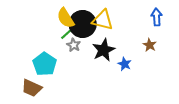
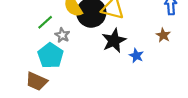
green line: (68, 33) -> (45, 22), moved
gray star: (74, 45) -> (62, 35), moved

